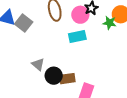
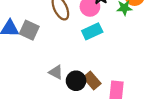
brown rectangle: (67, 79) -> (92, 80), turned 70

